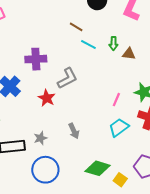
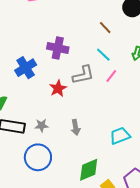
cyan line: (88, 45) -> (103, 55), moved
pink line: (116, 100) -> (111, 76), moved
green diamond: (98, 168) -> (89, 170), turned -55

